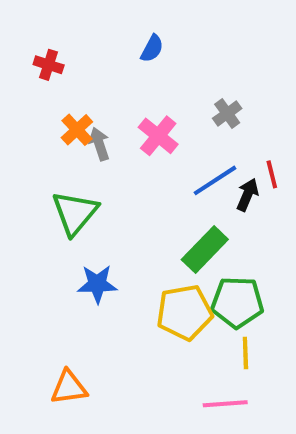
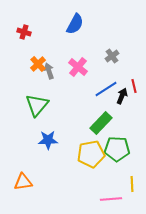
blue semicircle: (152, 49) -> (75, 24), size x1.5
yellow line: (245, 353) -> (132, 184), moved
orange triangle: (69, 388) -> (23, 182), moved

